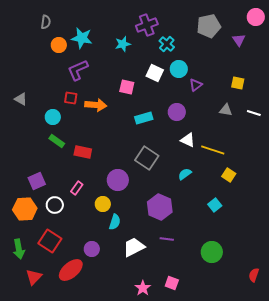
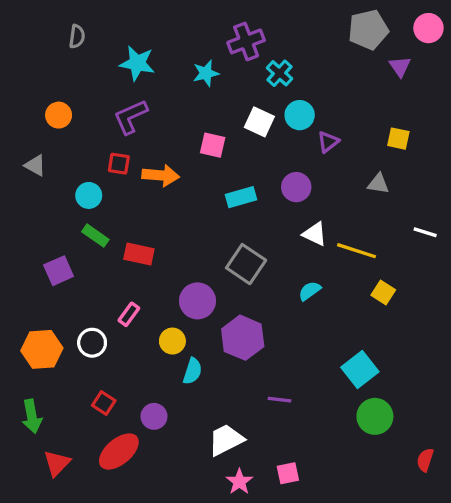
gray pentagon: (209, 26) -> (368, 30), moved
orange circle: (59, 45) -> (59, 115), moved
white line: (254, 113) -> (425, 232), moved
purple square: (37, 181) -> (59, 271), moved
cyan square: (215, 205) -> (360, 369), moved, size x1.5
purple hexagon: (160, 207) -> (243, 338), moved
red square: (50, 241) -> (104, 403), moved, size x0.6
white trapezoid: (134, 247) -> (226, 440), moved
green circle: (212, 252) -> (375, 416), moved
pink square: (172, 283) -> (288, 473), turned -32

